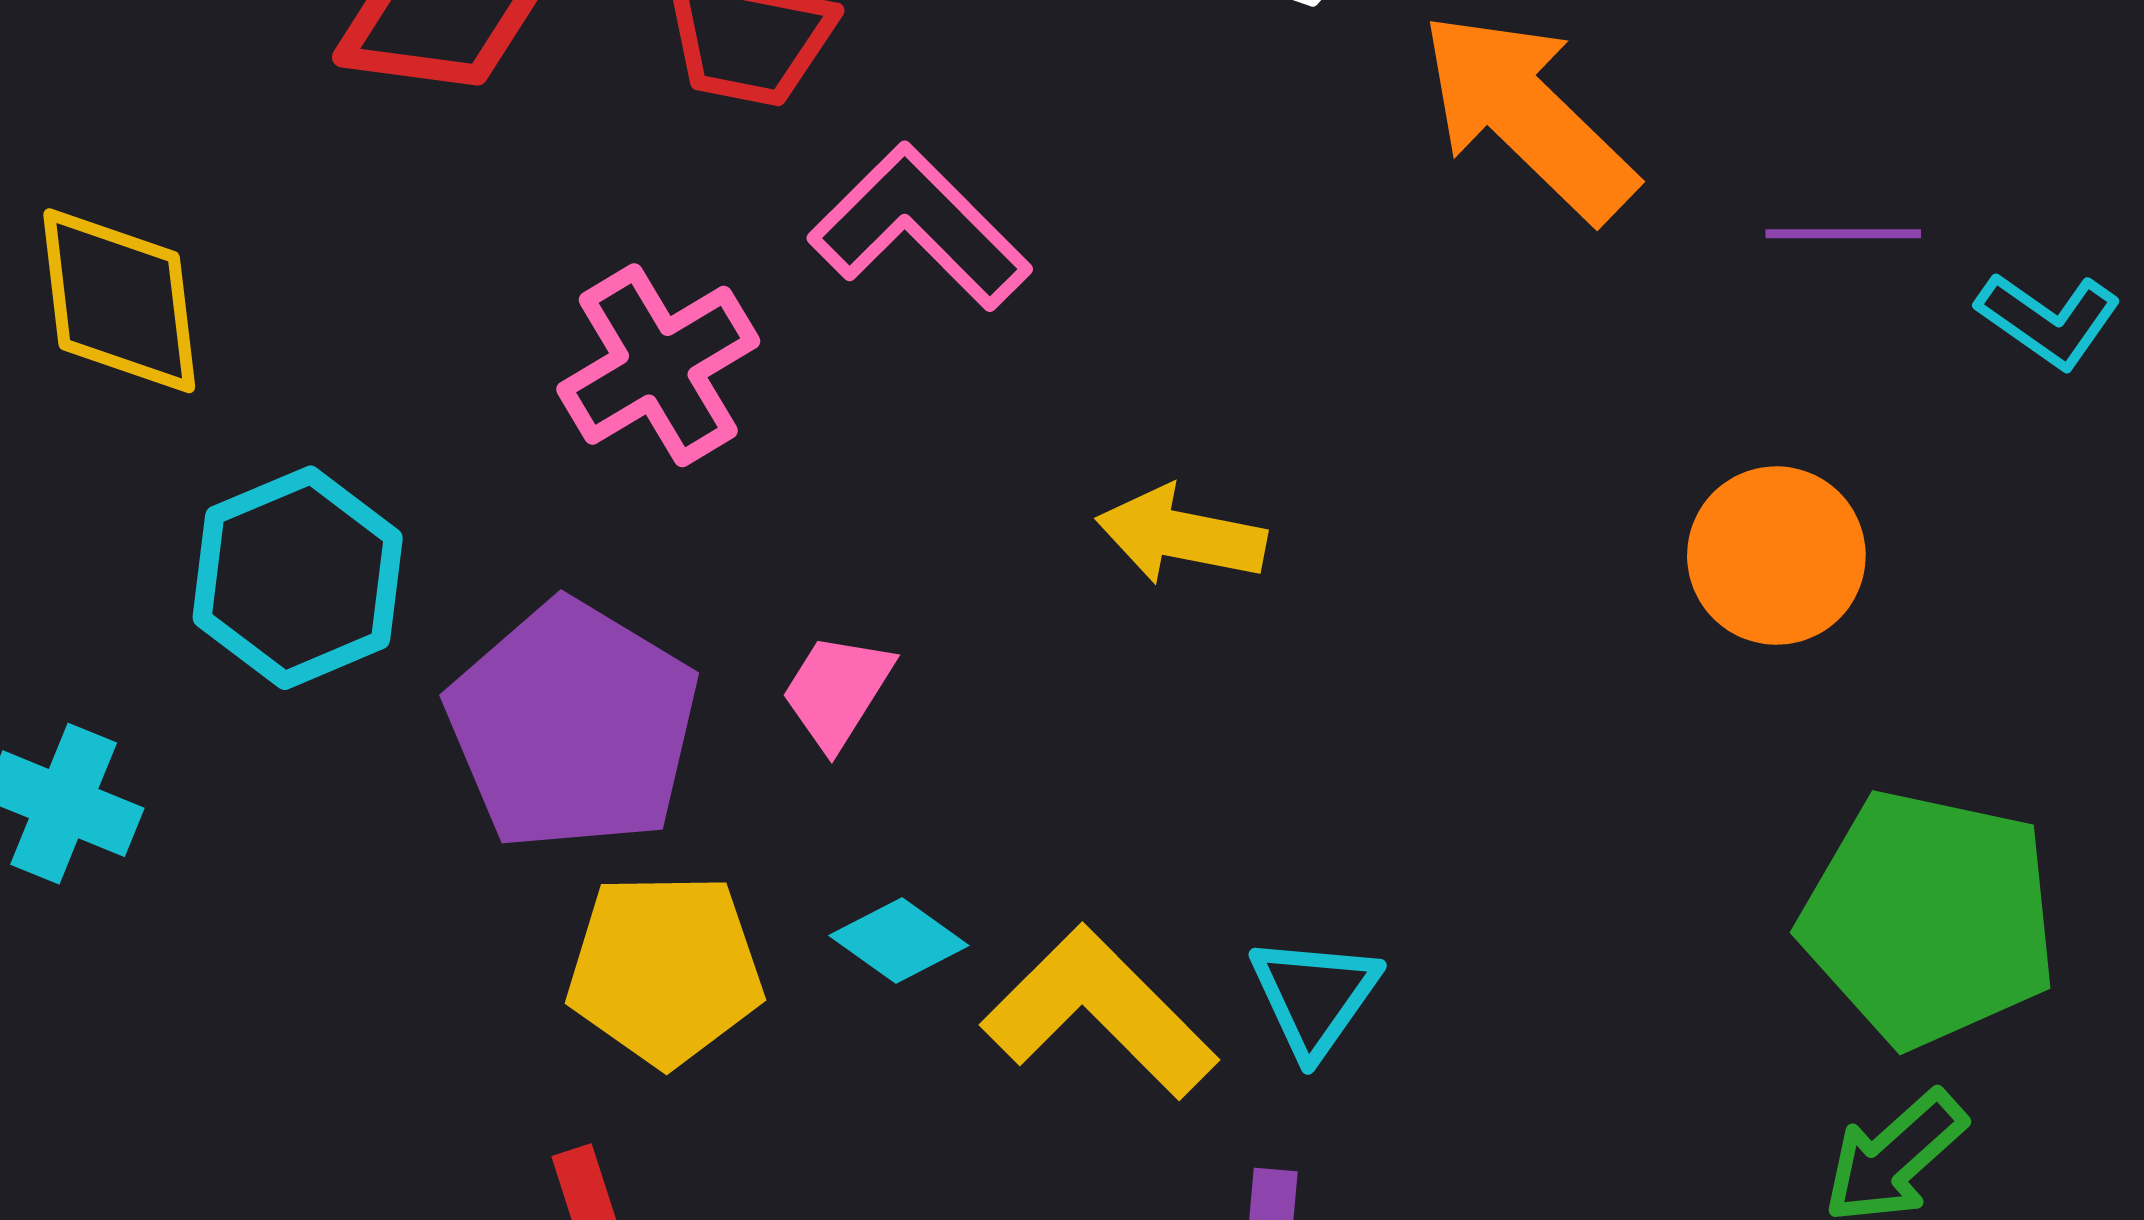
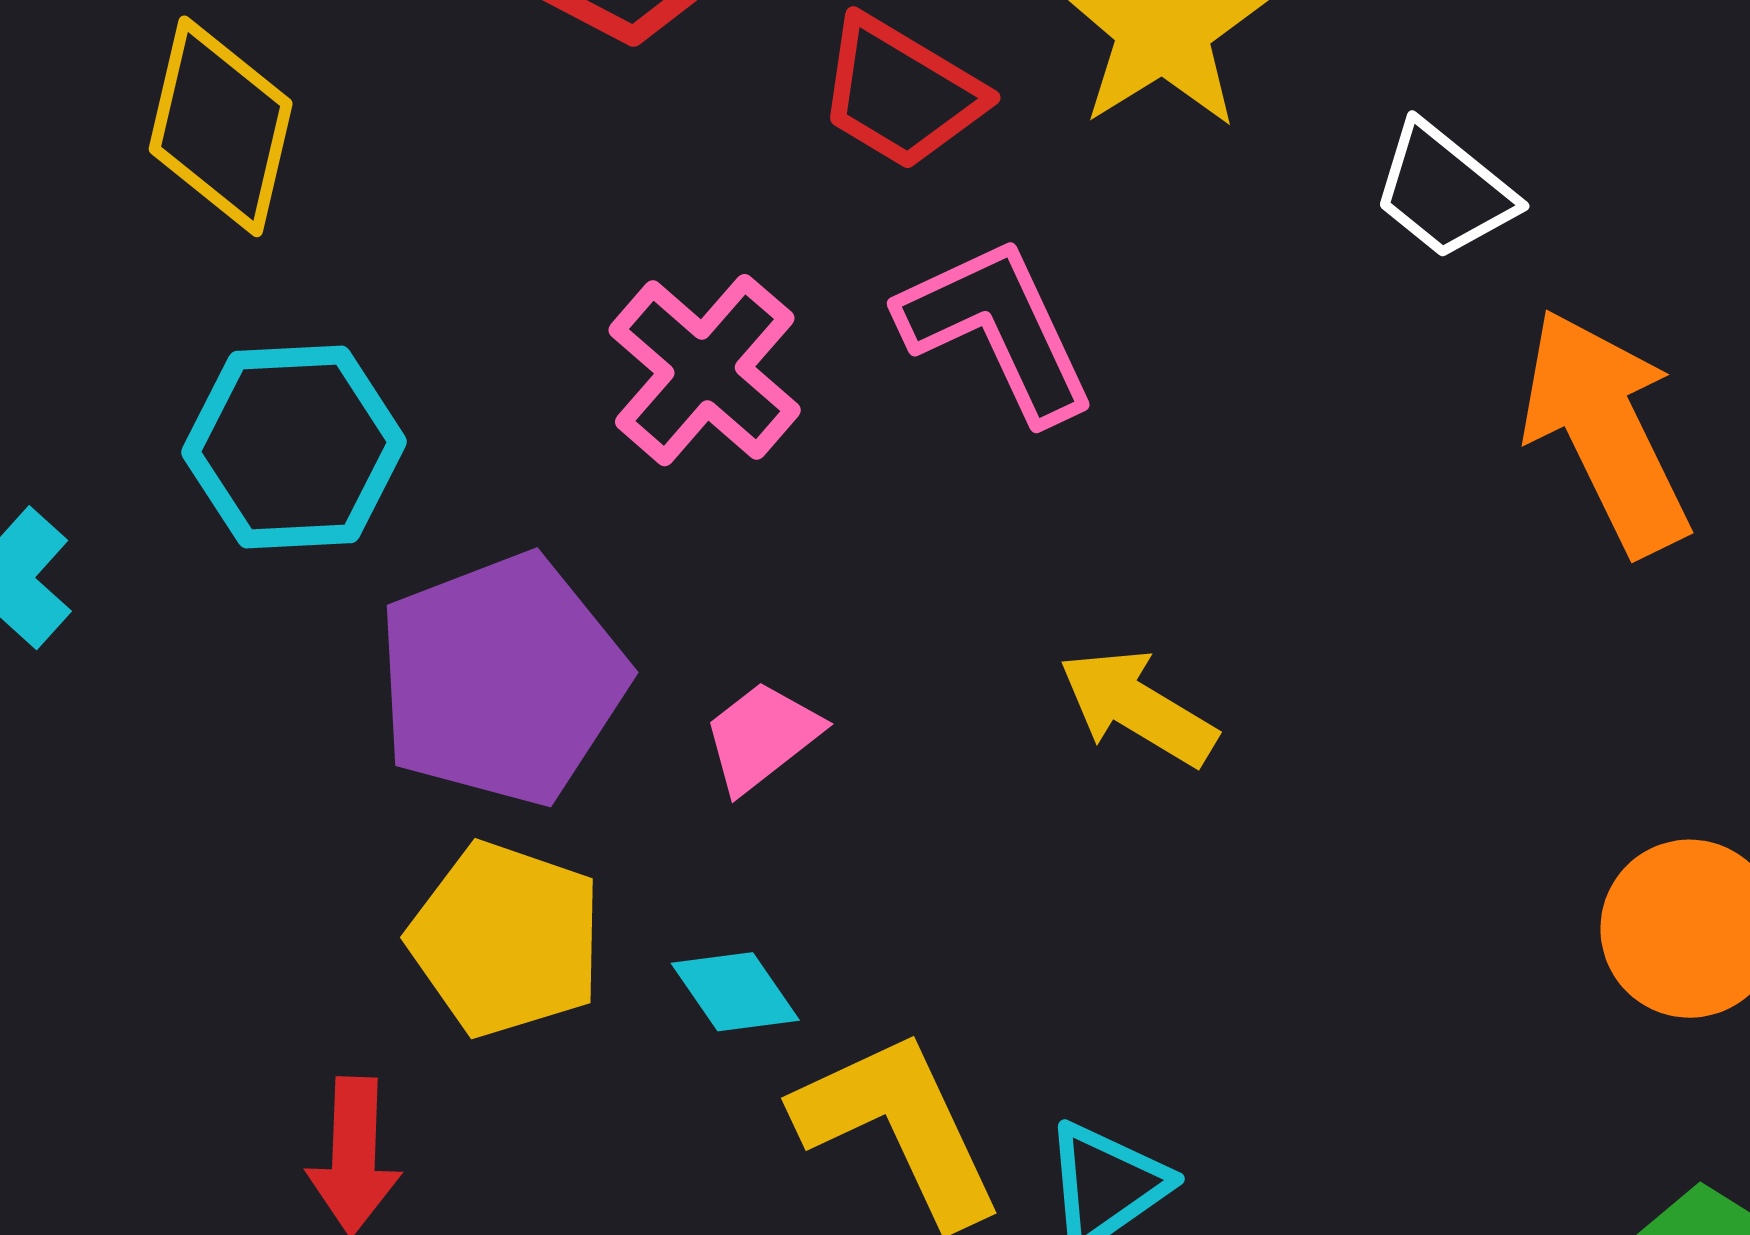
pink cross: (658, 365) -> (705, 370), turned -38

